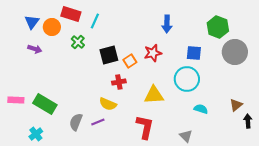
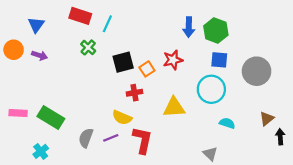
orange circle: (52, 27) -> (14, 50), moved
green hexagon: (218, 27) -> (216, 31), moved
gray circle: (235, 52) -> (257, 71), moved
red L-shape: (145, 127) -> (142, 140), moved

